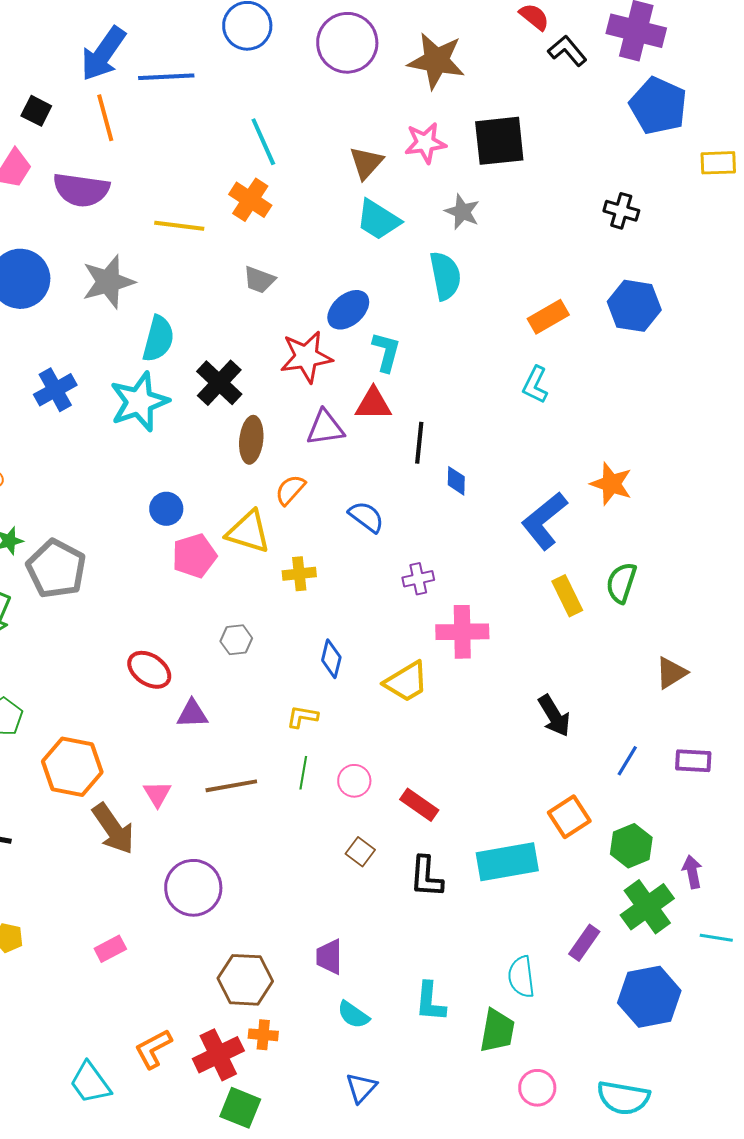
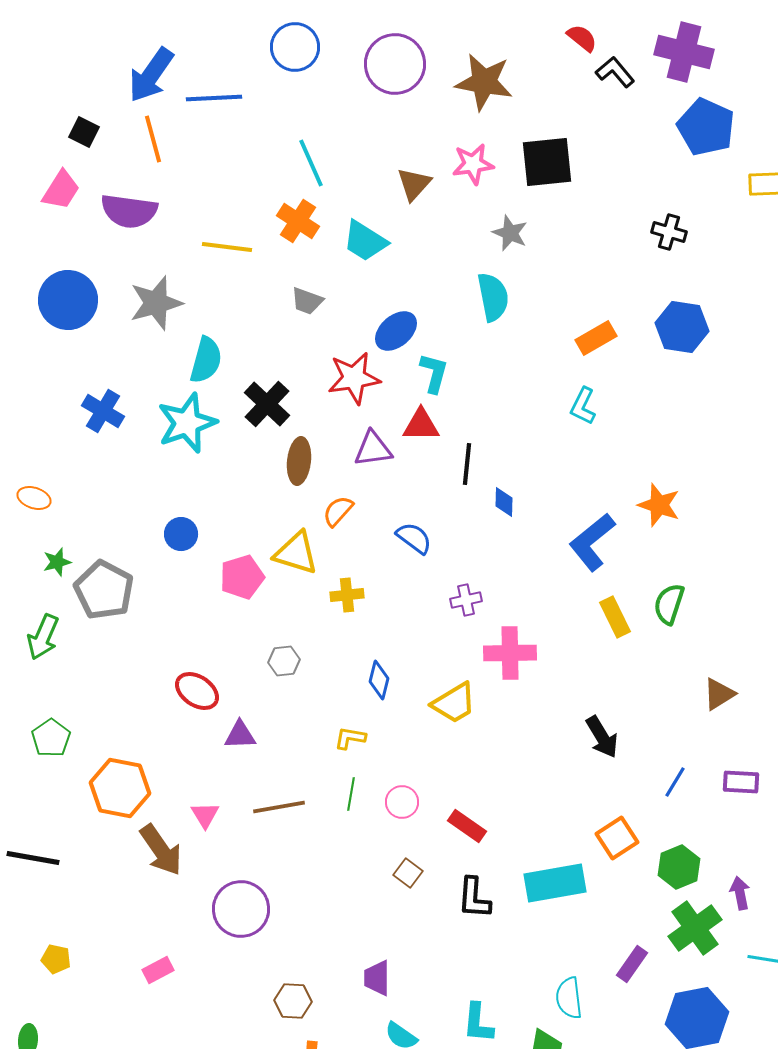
cyan trapezoid: (378, 220) -> (365, 241), moved
blue cross: (55, 390) -> (103, 411), turned -30
blue circle: (166, 509) -> (181, 534), moved
brown hexagon: (245, 980) -> (293, 1001), size x0.7

